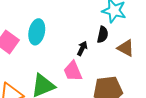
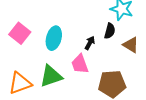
cyan ellipse: (37, 32) -> (54, 38), moved

